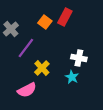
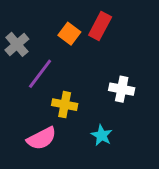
yellow cross: (42, 68) -> (65, 105), turned -35
cyan star: (72, 77) -> (102, 135), moved

